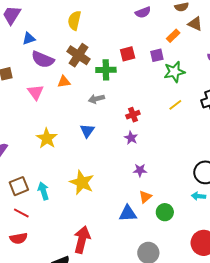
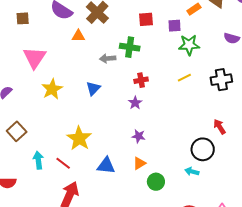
green cross: (106, 70) -> (130, 47), moved
pink triangle: (36, 92) -> (34, 58), moved, size x1.4
brown square: (19, 186) -> (17, 131), turned -30
cyan arrow: (43, 191) -> (38, 160), moved
red line: (21, 213) -> (63, 163), moved
blue triangle: (128, 213) -> (106, 166), moved

